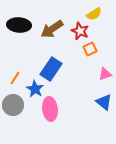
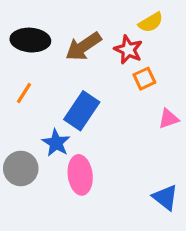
orange line: (15, 78) -> (24, 93), moved
blue triangle: (104, 102) -> (165, 197), moved

